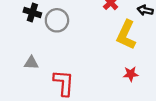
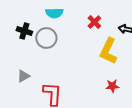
gray triangle: (31, 63) -> (23, 76), turned -32

